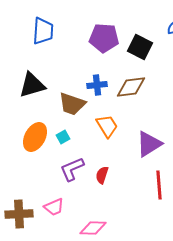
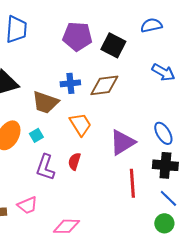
purple L-shape: (72, 169) -> (45, 167), turned -48
red semicircle: (102, 175) -> (74, 161), moved

